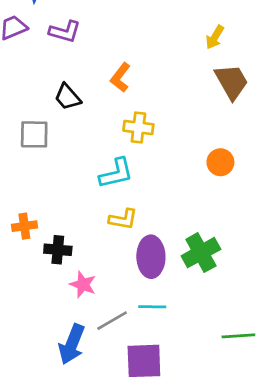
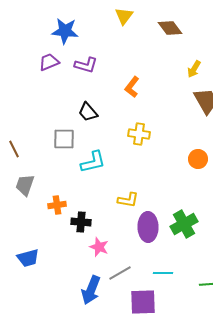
orange L-shape: (120, 77) -> (132, 87), moved
cyan L-shape: (116, 173) -> (93, 162), moved
cyan line: (152, 307) -> (163, 273), moved

